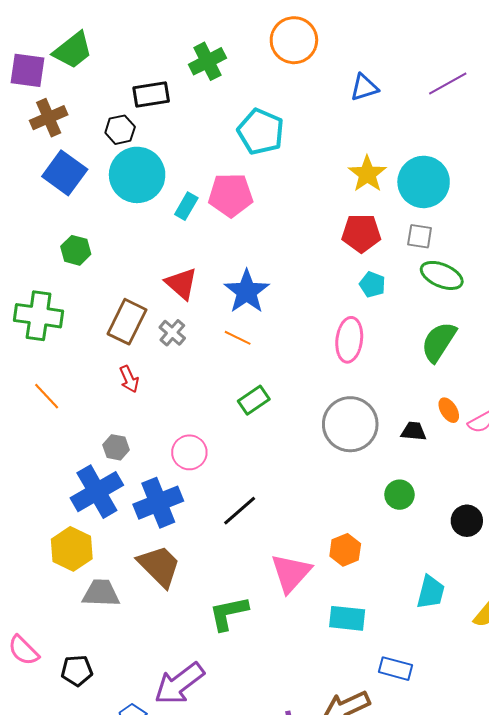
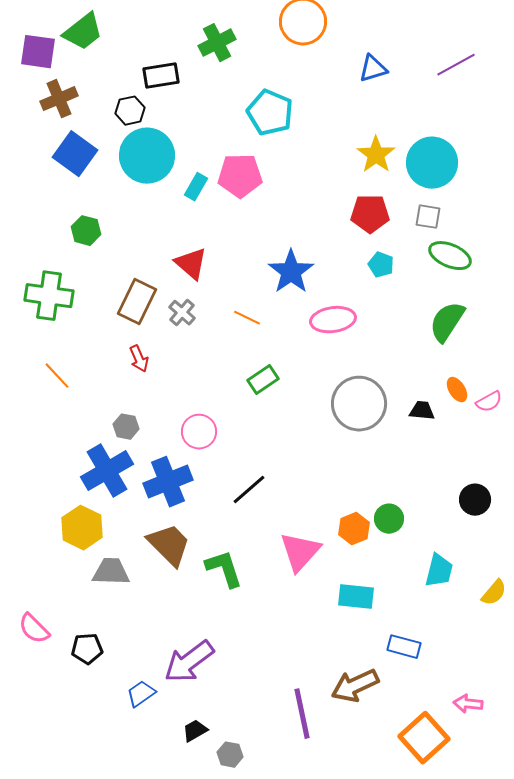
blue star: (247, 292) -> (291, 272), moved
pink ellipse: (349, 340) -> (333, 320), moved, turned 75
green circle: (399, 495) -> (389, 519), moved
green L-shape: (229, 613) -> (224, 569), moved, turned 84

